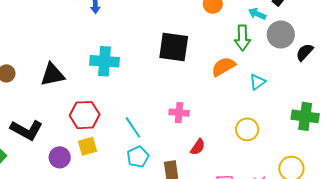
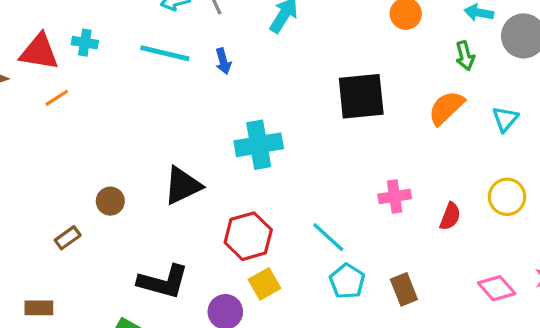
green arrow: (242, 38) -> (465, 56), size x0.7
red semicircle: (198, 147) -> (450, 216), moved

